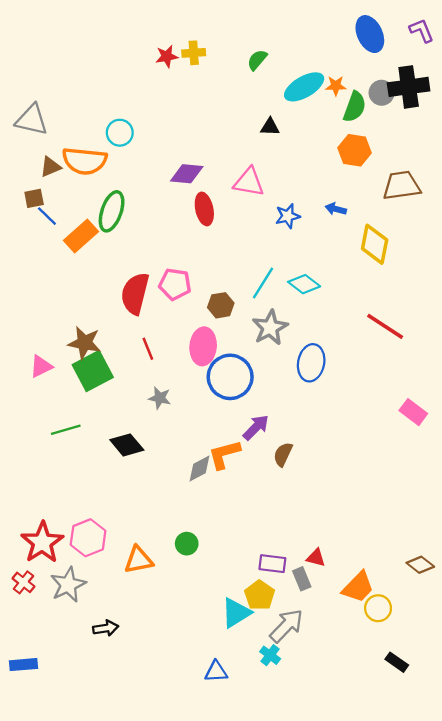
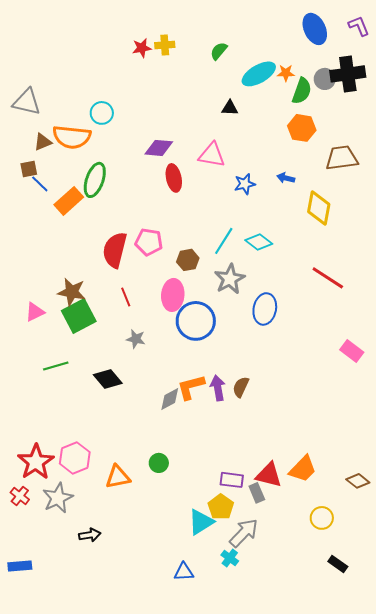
purple arrow: (256, 427) -> (218, 388), moved, turned -55
red triangle: (316, 558) -> (269, 475), size x1.6
orange trapezoid: (358, 587) -> (303, 469), moved

